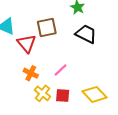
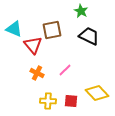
yellow cross: (42, 93) -> (48, 101), moved, turned -35
red square: (63, 95) -> (71, 101), moved

